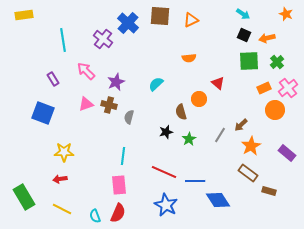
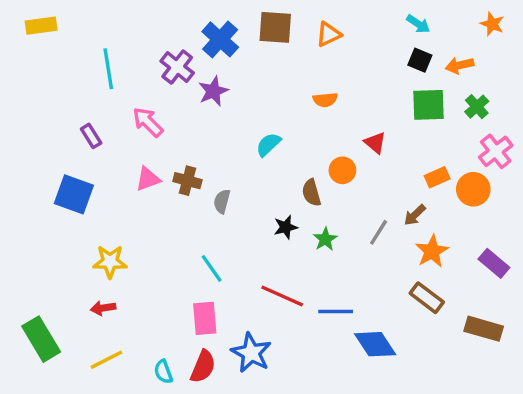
purple star: (116, 82) -> (213, 91), moved
orange rectangle: (264, 88) -> (437, 177), moved
cyan line: (123, 156) -> (212, 268), turned -42
brown rectangle: (269, 191) -> (484, 329), moved, size x1.5
blue star: (166, 205) -> (251, 353), moved
yellow line: (62, 209) -> (107, 360), turned -54

